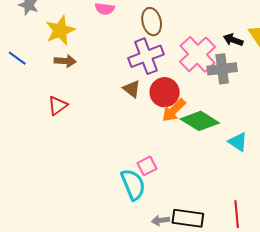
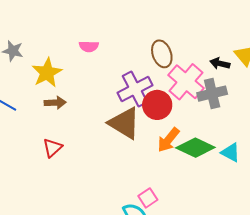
brown ellipse: (152, 22) -> (162, 54), moved
brown triangle: (132, 89) -> (124, 123), size x1.8
red circle: (165, 92) -> (157, 105), moved
cyan triangle: (238, 142) -> (231, 152), moved

